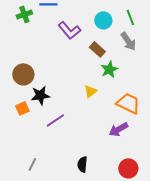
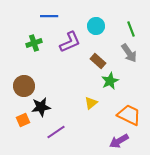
green cross: (24, 14) -> (34, 43), moved
cyan circle: (103, 20) -> (96, 26), moved
purple L-shape: (69, 30) -> (70, 42), turned -75

